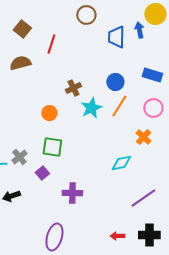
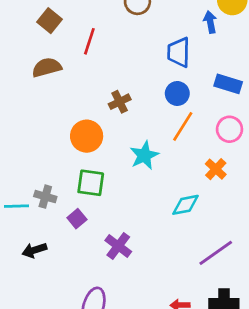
blue trapezoid: (116, 37) -> (179, 52), moved
cyan star: (91, 108) -> (144, 155), moved
orange circle: (49, 113) -> (87, 136), size x1.5
gray cross: (19, 157) -> (45, 197), turned -35
purple cross: (72, 193) -> (118, 246), turned 36

